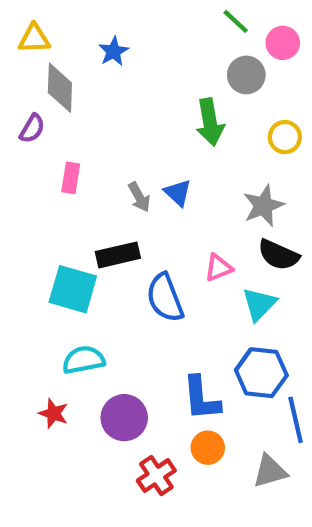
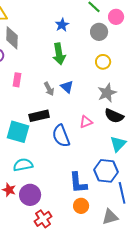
blue star: (114, 51) -> (62, 25), moved
green arrow: (210, 122) -> (59, 54), moved
yellow circle: (285, 137) -> (103, 62), moved
cyan triangle: (259, 304) -> (118, 144), moved
purple circle: (124, 418) -> (30, 195), moved
red cross: (156, 476) -> (43, 219), moved

